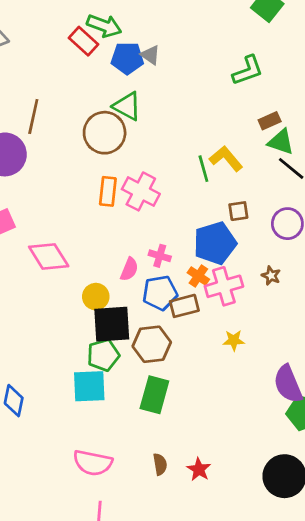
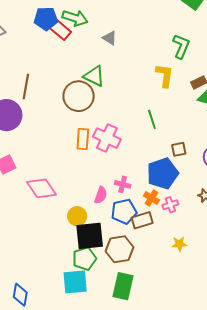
blue pentagon: (127, 58) -> (46, 19), moved
green L-shape: (248, 70) -> (181, 46), turned -45
yellow L-shape: (226, 159) -> (165, 75), moved, turned 50
pink cross: (224, 286) -> (170, 205), size x0.6

